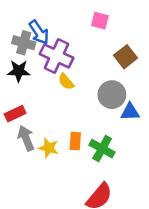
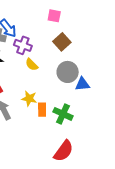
purple cross: (56, 56) -> (23, 45), size x0.7
brown square: (126, 57) -> (62, 42), moved
yellow star: (49, 148) -> (29, 99), moved

